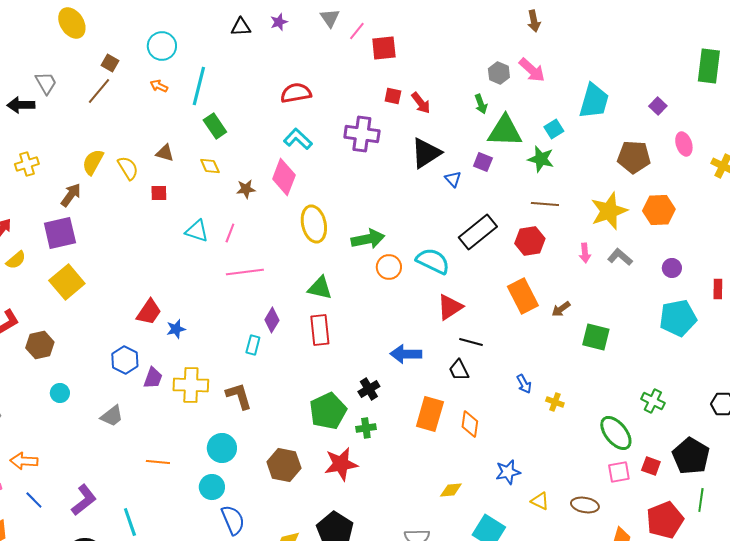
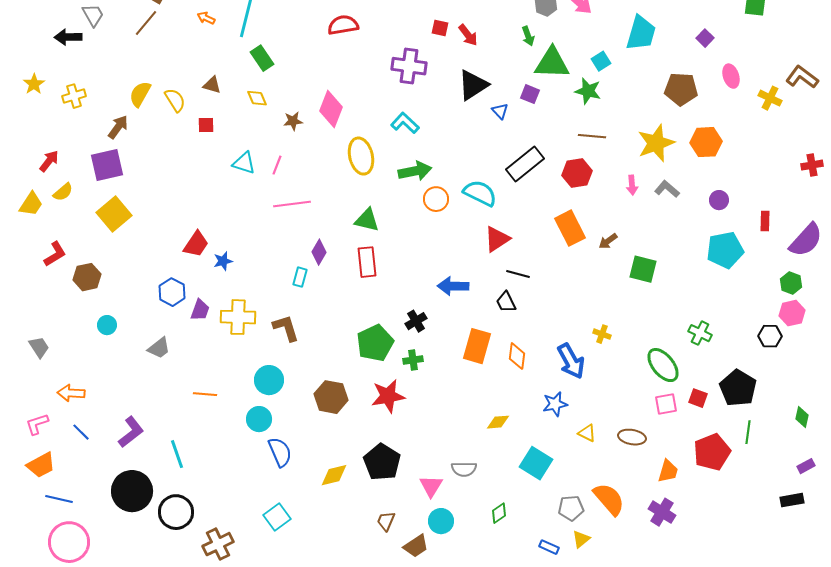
cyan L-shape: (298, 139) -> (405, 123), moved
blue arrow: (524, 384) -> (571, 361), moved, size x1.8

